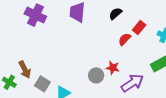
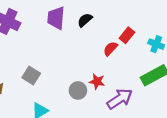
black semicircle: (115, 14) -> (85, 20), moved
gray square: (42, 84) -> (31, 76), moved

